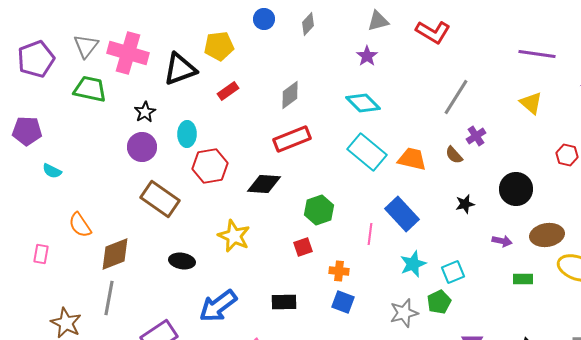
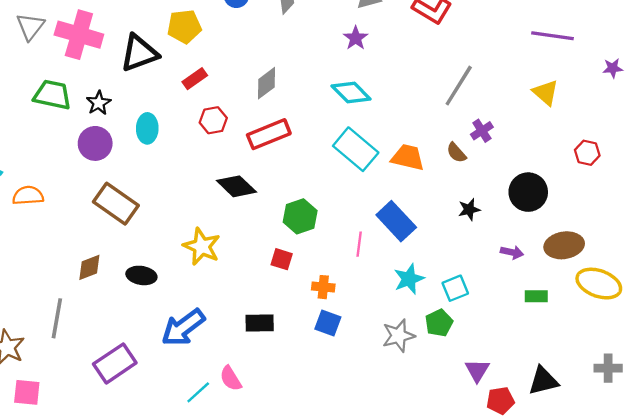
green trapezoid: (90, 89) -> (52, 95), moved
red hexagon: (210, 166) -> (213, 120), moved, size x0.7
black diamond: (264, 184) -> (236, 186), turned 40
orange semicircle: (80, 225) -> (28, 196), moved, turned 120
red square: (303, 247) -> (282, 259), turned 36
brown diamond: (115, 254) -> (89, 267), moved, size x0.7

